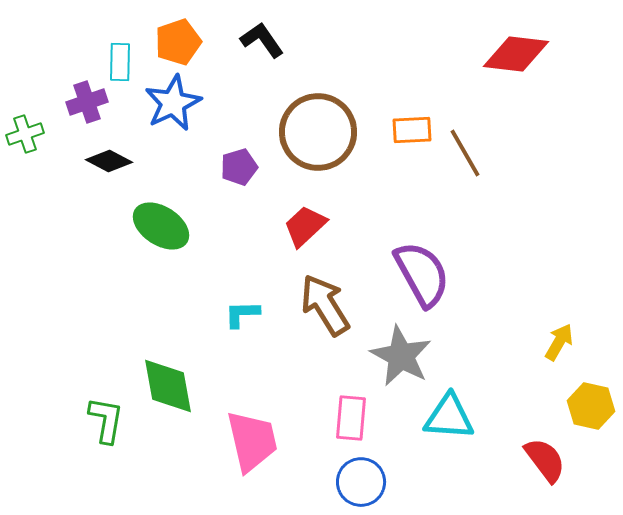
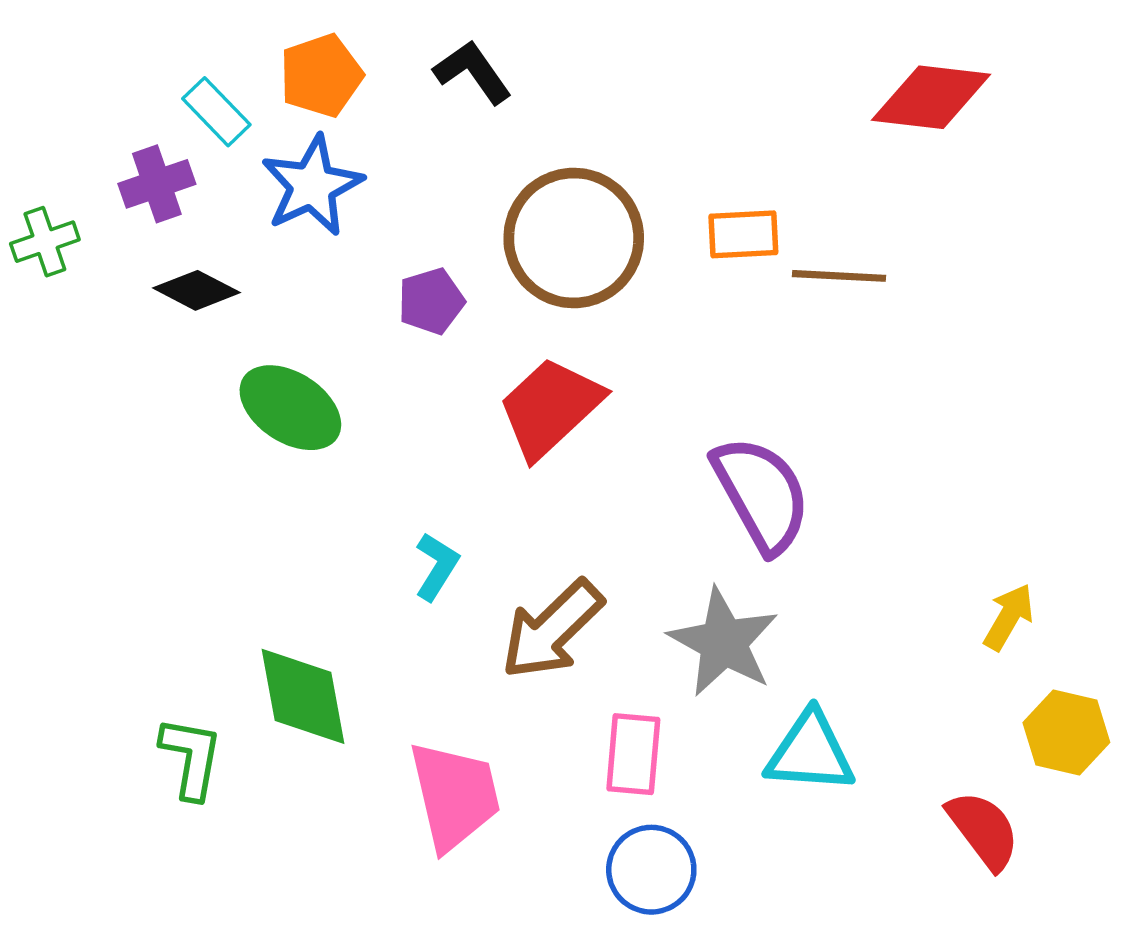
cyan rectangle: (120, 62) -> (216, 112), turned -45
brown line: (465, 153) -> (839, 276), turned -57
red trapezoid: (305, 226) -> (550, 408), size x1.4
brown arrow: (325, 305) -> (552, 630), moved, turned -102
cyan L-shape: (242, 314) -> (437, 566), turned 123

